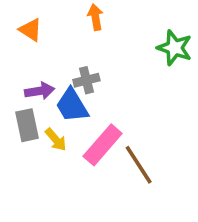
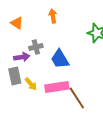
gray cross: (86, 80) -> (36, 47), moved
blue trapezoid: (72, 105) -> (60, 59), moved
pink rectangle: (103, 145) -> (57, 87), turned 40

